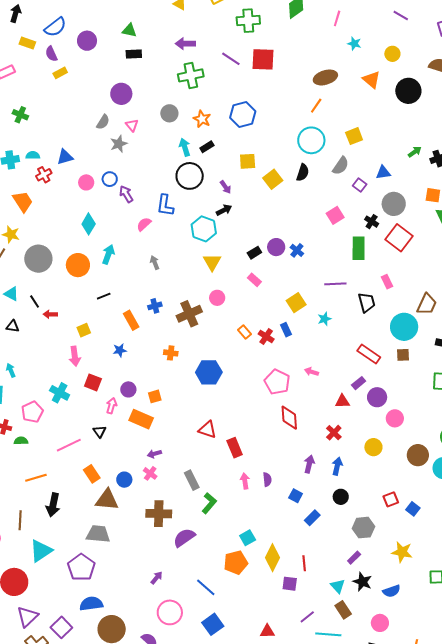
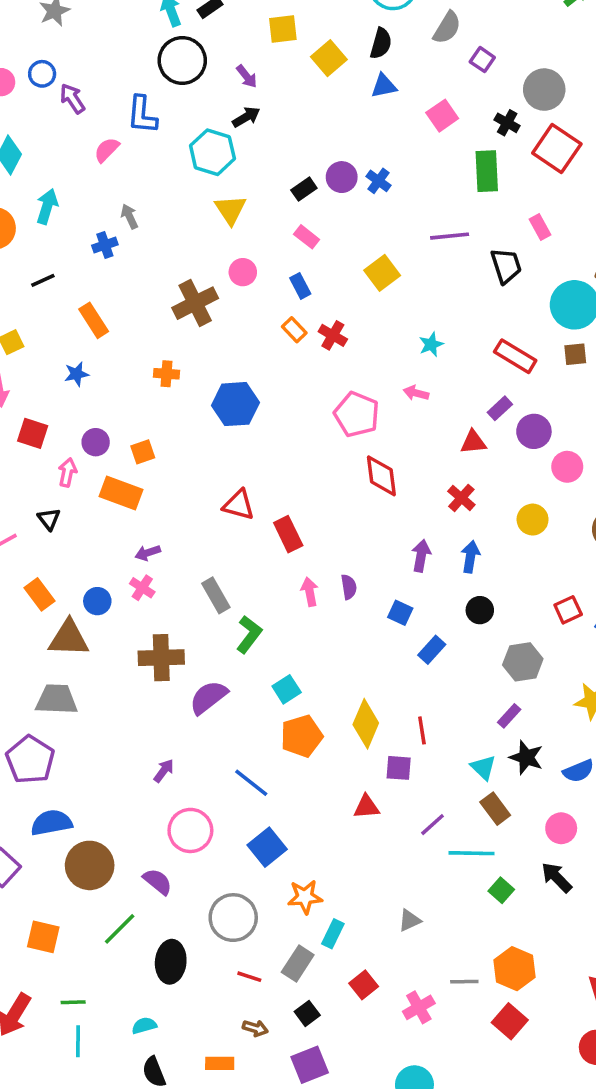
blue triangle: (383, 173) -> (384, 86), moved
blue cross: (155, 306) -> (105, 245), moved
cyan star: (324, 319) -> (431, 344), moved
blue rectangle: (286, 330) -> (300, 286), moved
cyan square: (248, 538) -> (287, 689), moved
red triangle: (267, 631) -> (366, 807), moved

